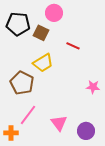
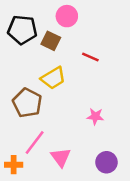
pink star: (93, 87) -> (95, 116), moved
pink triangle: (59, 123) -> (61, 157), moved

